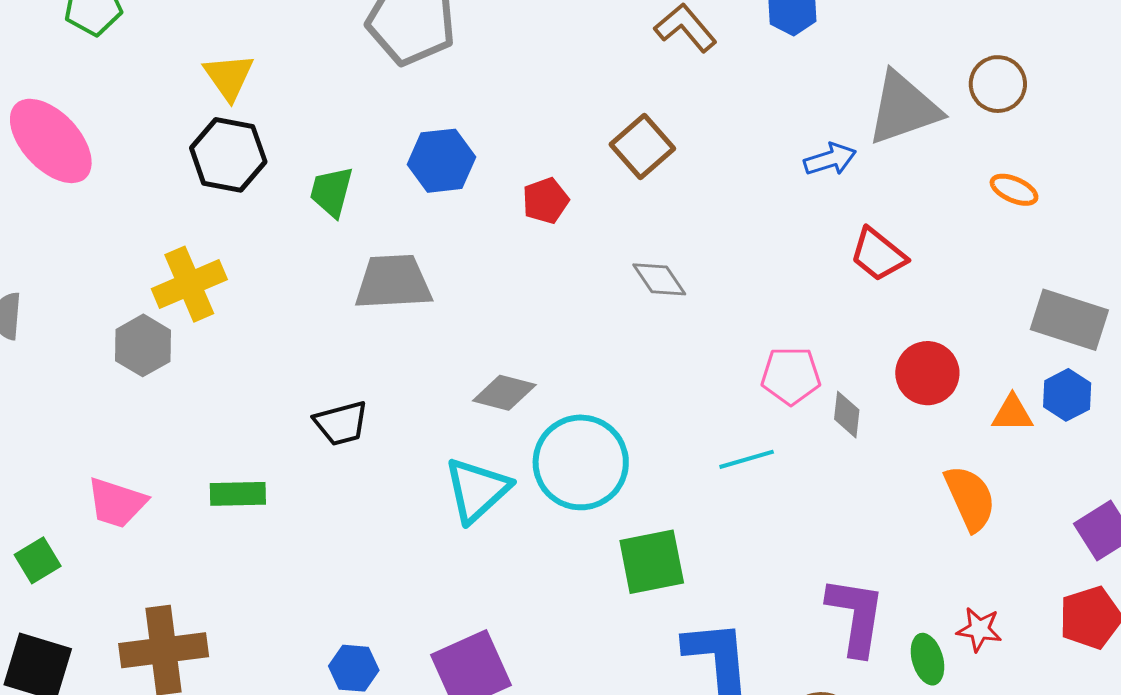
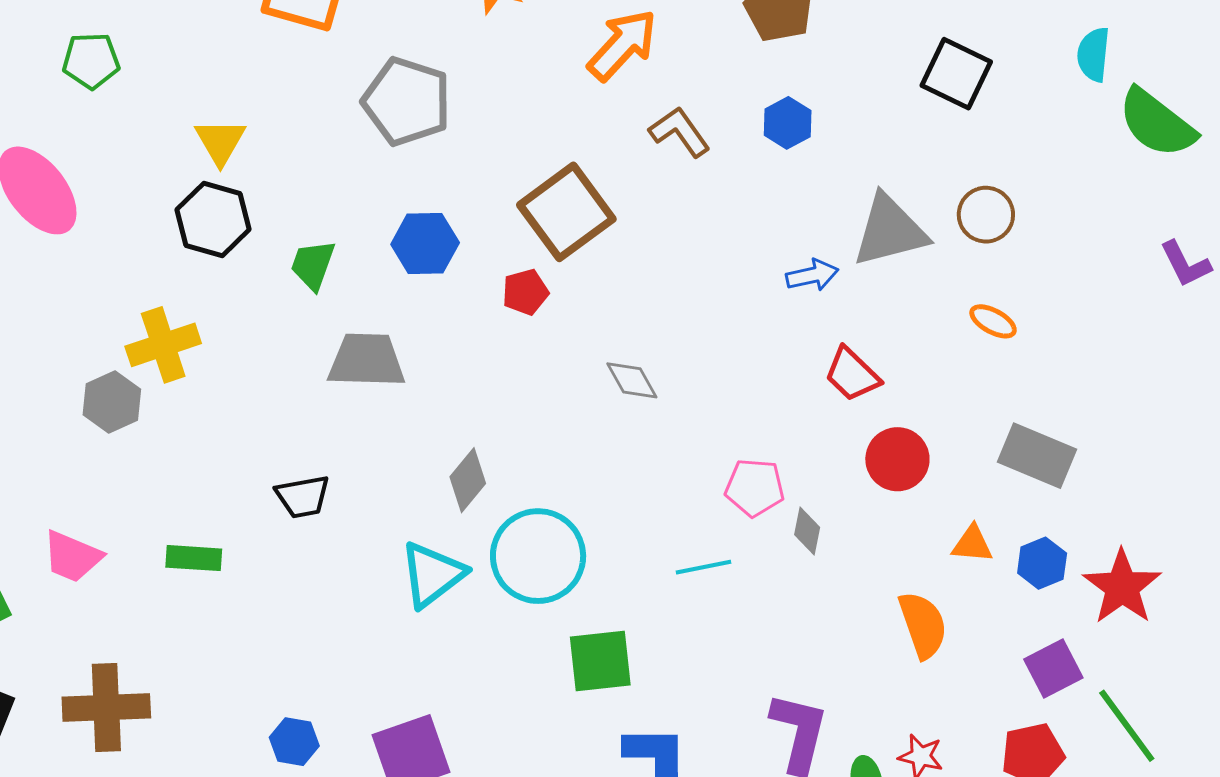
brown square: (642, 146) -> (566, 212), moved, size x1.5
red circle: (927, 373) -> (897, 459), moved
gray diamond: (504, 393) -> (468, 480), turned -70
blue hexagon: (1067, 395) -> (1042, 563), moved

